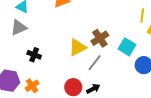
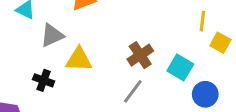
gray triangle: (19, 27) -> (52, 35), moved
yellow triangle: (77, 47) -> (79, 59), moved, turned 30

